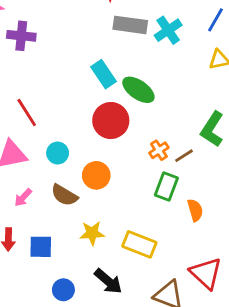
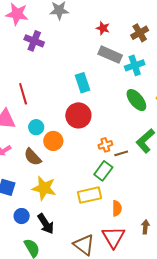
green ellipse: (138, 90) -> (136, 100), moved
orange circle: (96, 175) -> (53, 141), moved
orange semicircle: (195, 210) -> (117, 208), moved
yellow star: (92, 233) -> (44, 188), size x1.4
yellow rectangle: (139, 244) -> (90, 195), moved, turned -50
blue circle: (63, 290) -> (22, 216), moved

